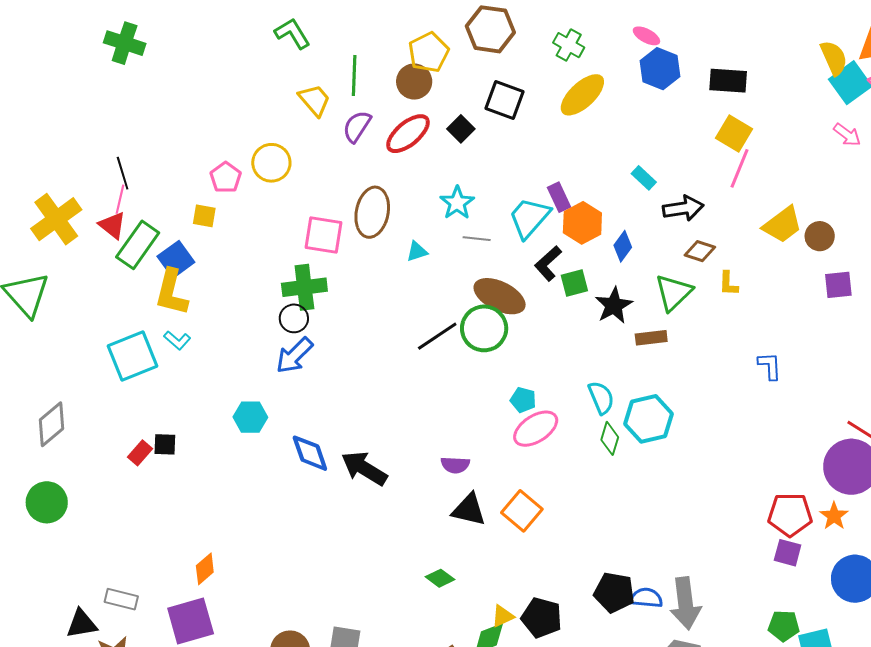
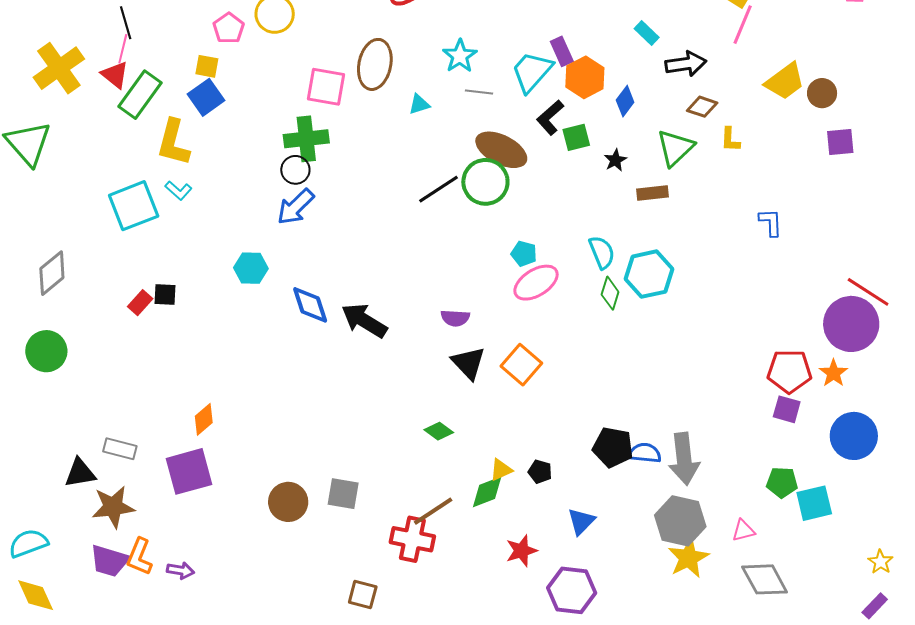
blue square: (176, 259) -> (206, 97), moved
black star: (614, 305) -> (615, 160), size x0.6
black triangle: (469, 510) -> (468, 363), turned 33
black pentagon: (542, 618) -> (540, 472), size x0.6

